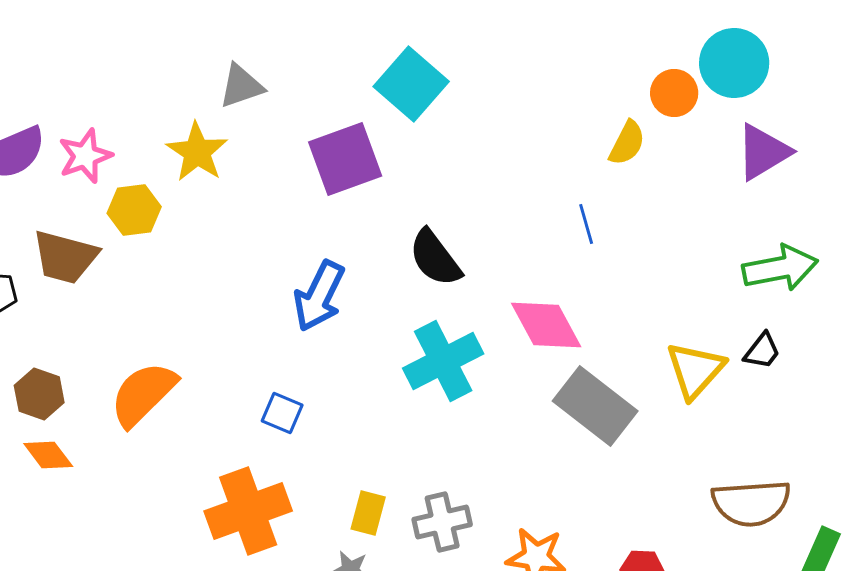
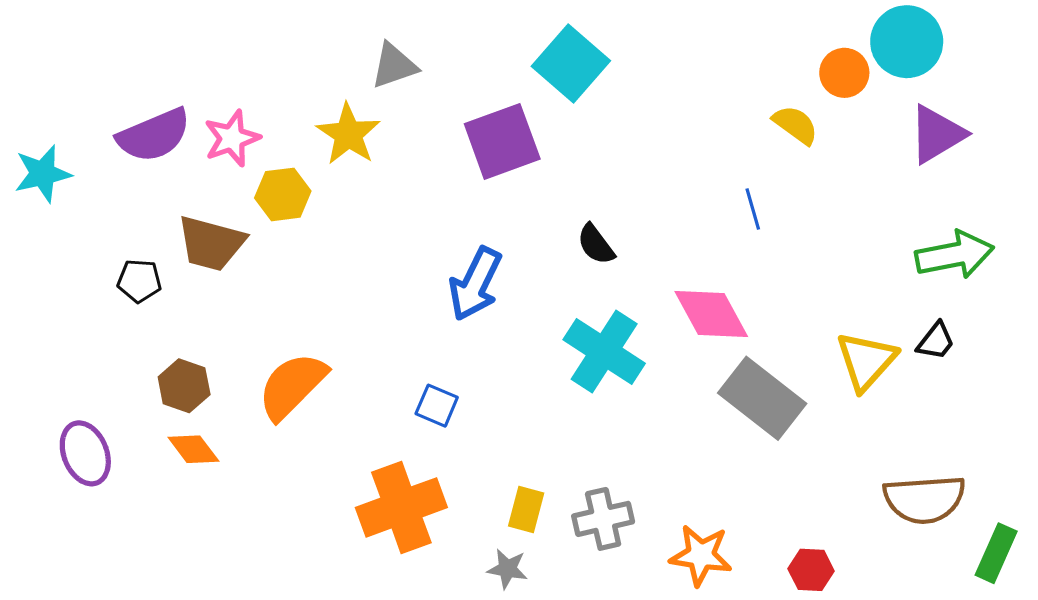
yellow semicircle: (627, 143) -> (795, 125), turned -81
black semicircle: (435, 258) -> (596, 244), size x0.7
cyan cross: (443, 361) -> (604, 351), turned -30

